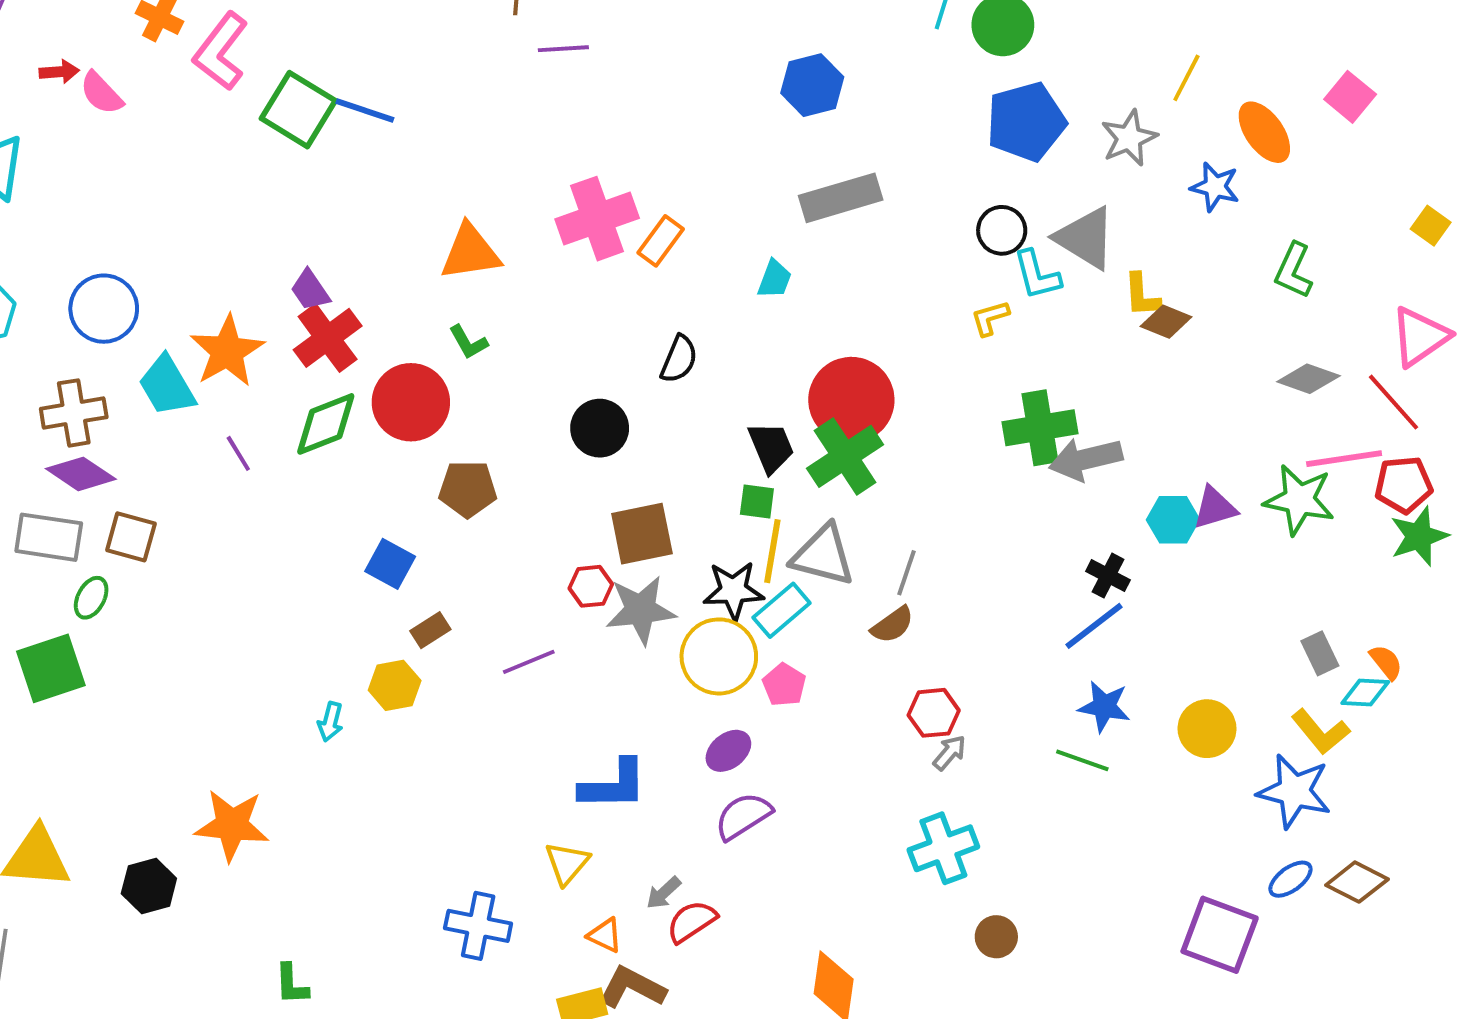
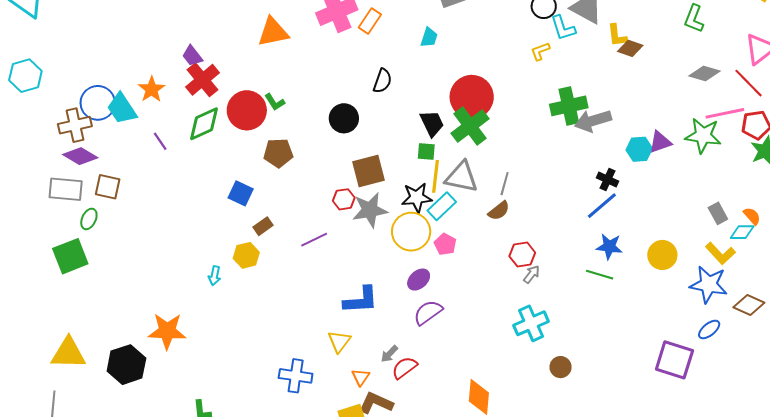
blue circle: (104, 309) -> (98, 103), moved
green L-shape: (468, 342) -> (275, 102), moved
orange star: (227, 351) -> (152, 89), size x0.7
brown diamond: (1357, 882) -> (749, 305), moved
black hexagon: (149, 886) -> (126, 365), size x1.4
orange triangle: (605, 935) -> (361, 377), turned 42

